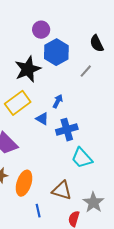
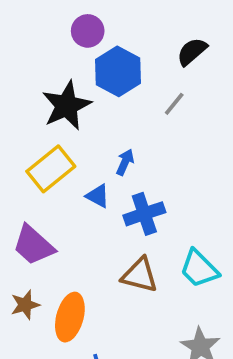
black semicircle: (97, 43) -> (192, 52), turned 78
cyan trapezoid: (82, 158) -> (199, 269), moved
brown triangle: (62, 190) -> (140, 275), moved

